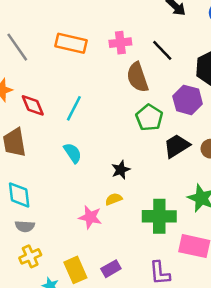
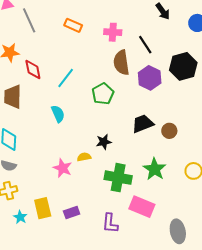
orange rectangle: (71, 43) -> (73, 25), size x0.7
purple hexagon: (188, 100) -> (150, 78), moved
green pentagon: (149, 118) -> (103, 94), moved
black star: (121, 170) -> (104, 142), moved

